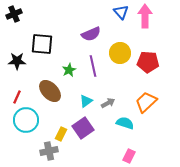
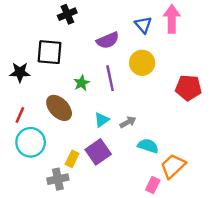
blue triangle: (121, 12) -> (143, 25), moved
black cross: (14, 14) -> (67, 14), moved
red pentagon: (148, 62) -> (188, 88), moved
orange trapezoid: (146, 102) -> (173, 166), moved

